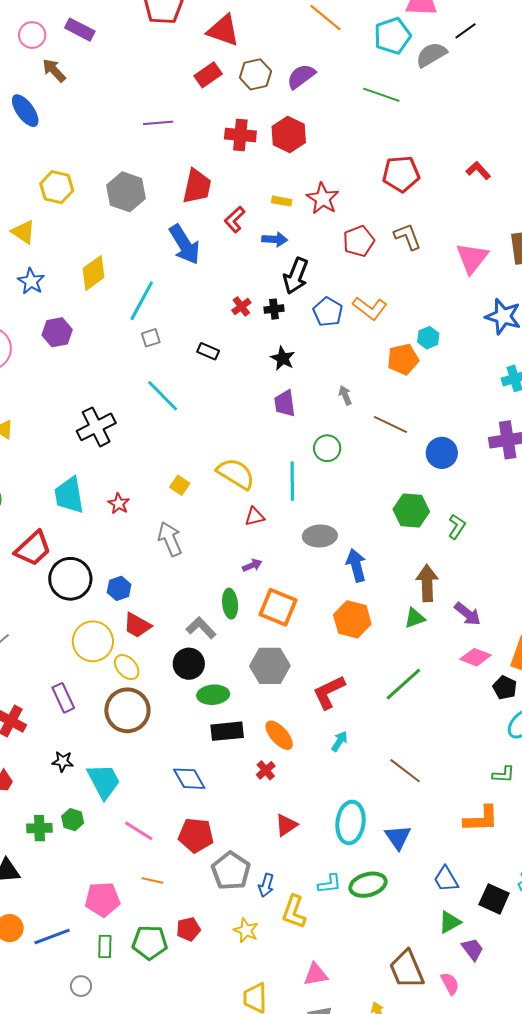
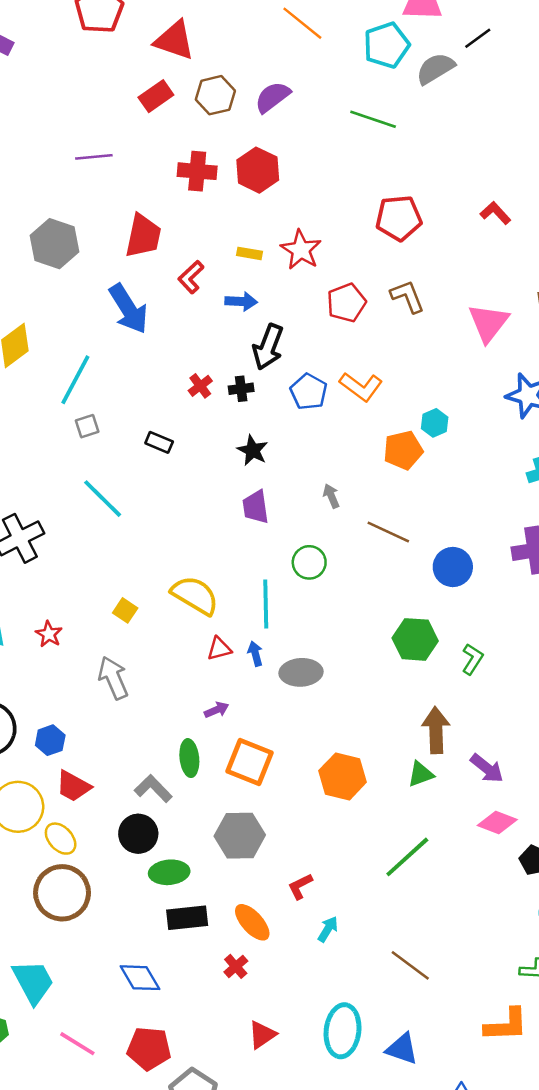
blue arrow: (356, 565) -> (255, 654), moved, size x0.6
red L-shape: (329, 692) -> (300, 886), moved, size x0.6
blue triangle: (398, 837) -> (402, 1049), turned -36

